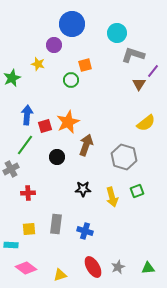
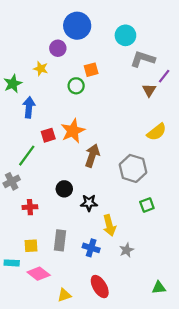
blue arrow: (27, 115) -> (29, 107), moved
black circle: (57, 157) -> (64, 189), moved
yellow arrow: (112, 197) -> (109, 225), moved
gray star: (118, 267) -> (127, 250), moved
pink diamond: (26, 268) -> (39, 274), moved

